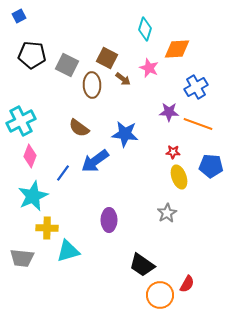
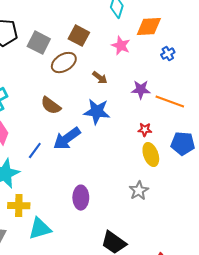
brown arrow: (123, 79) -> (100, 78), moved
brown ellipse: (92, 85) -> (64, 63), turned 60
blue cross: (196, 87) -> (168, 54), moved, size x0.6

